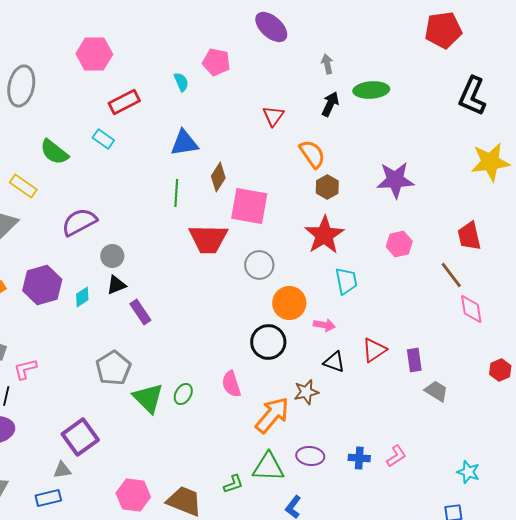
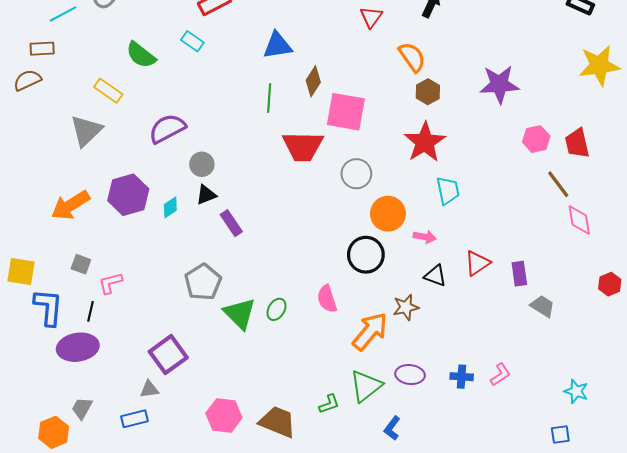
pink hexagon: (399, 244) -> (536, 139), moved
green triangle: (268, 467) -> (366, 386), turned -40

